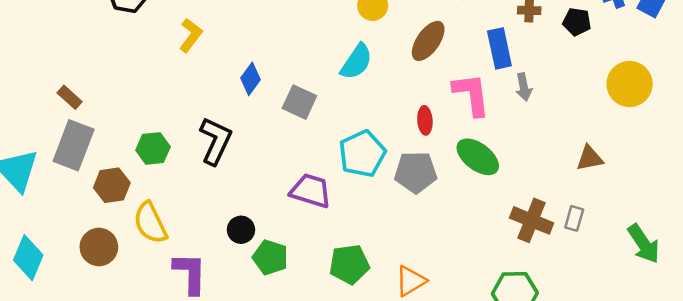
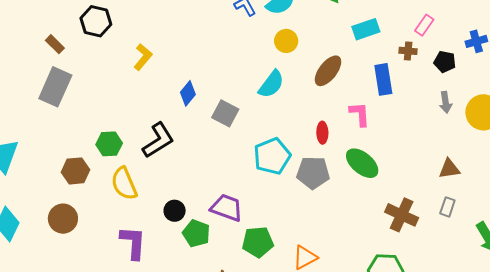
gray arrow: (524, 87) -> (446, 102), moved
pink L-shape: (471, 94) -> (360, 114), size x0.7
brown rectangle: (70, 97) -> (55, 44), moved
black L-shape: (216, 141) -> (158, 140), turned 30
gray rectangle: (74, 145) -> (55, 87), moved
purple trapezoid: (311, 191) -> (227, 208), moved
gray rectangle: (574, 218) -> (447, 207), moved
yellow semicircle: (150, 223) -> (124, 184), moved

